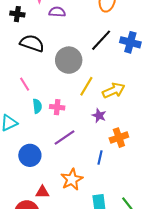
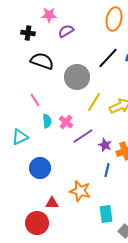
purple semicircle: (57, 12) -> (66, 31), turned -35
pink cross: (57, 107) -> (66, 122), turned 32
purple star: (99, 116) -> (105, 145), moved
purple line: (64, 138) -> (83, 136), moved
orange star: (72, 179) -> (80, 191), turned -30

